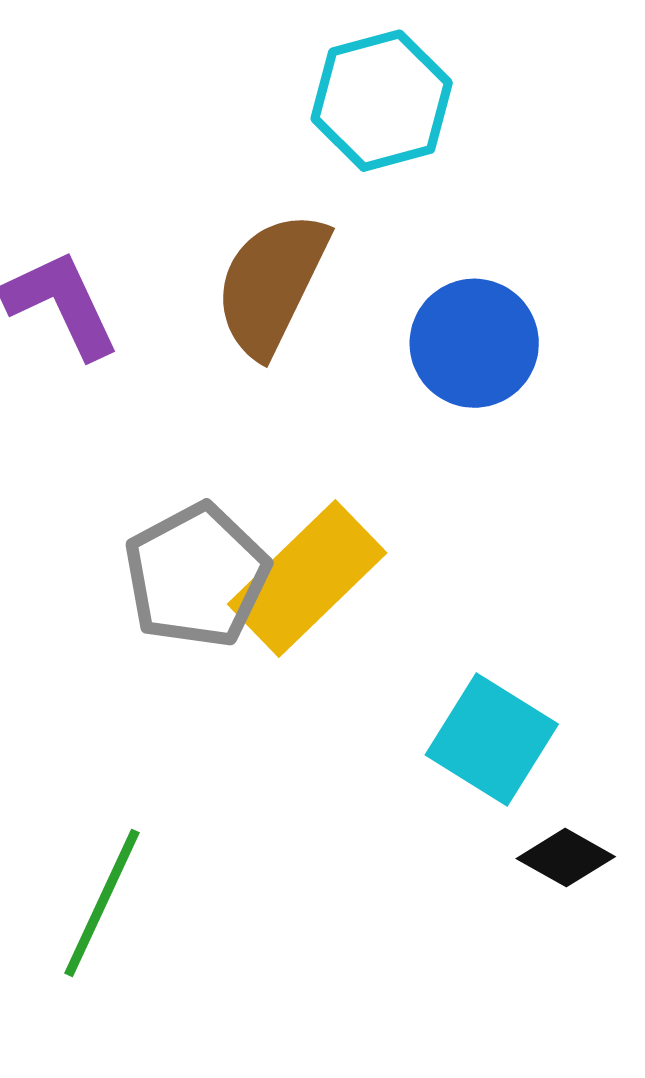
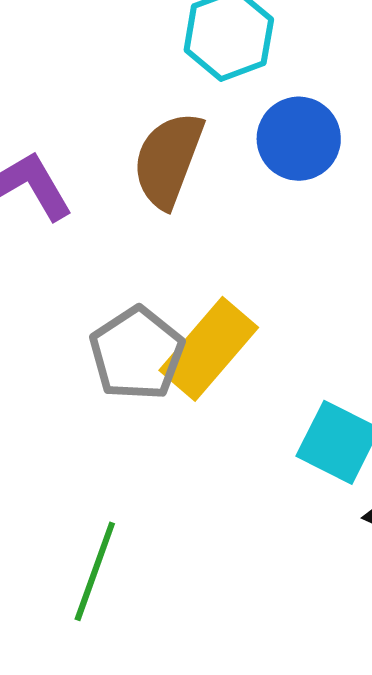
blue circle: (474, 343) -> (299, 139), moved

